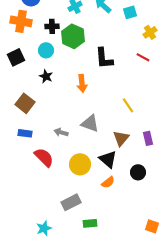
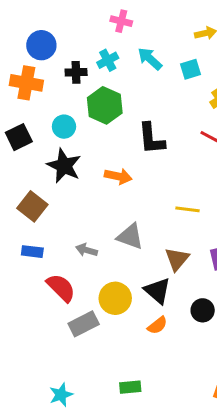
black cross: (52, 26) -> (76, 72), moved
black star: (46, 76) -> (64, 166), size x1.6
orange arrow: (82, 83) -> (118, 176), turned -72
yellow line: (128, 105) -> (188, 209), turned -49
gray rectangle: (71, 202) -> (84, 324), moved

